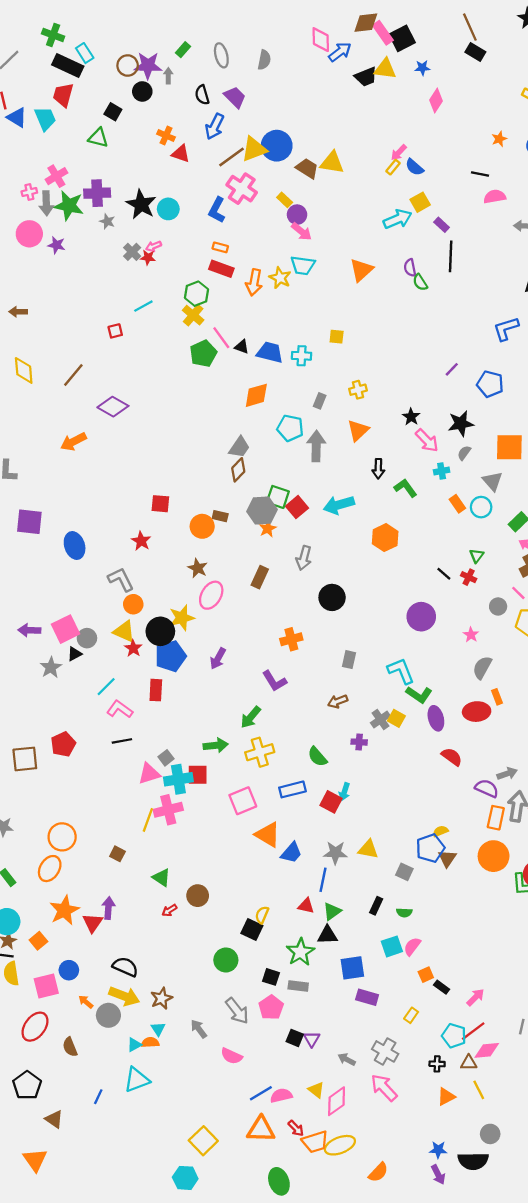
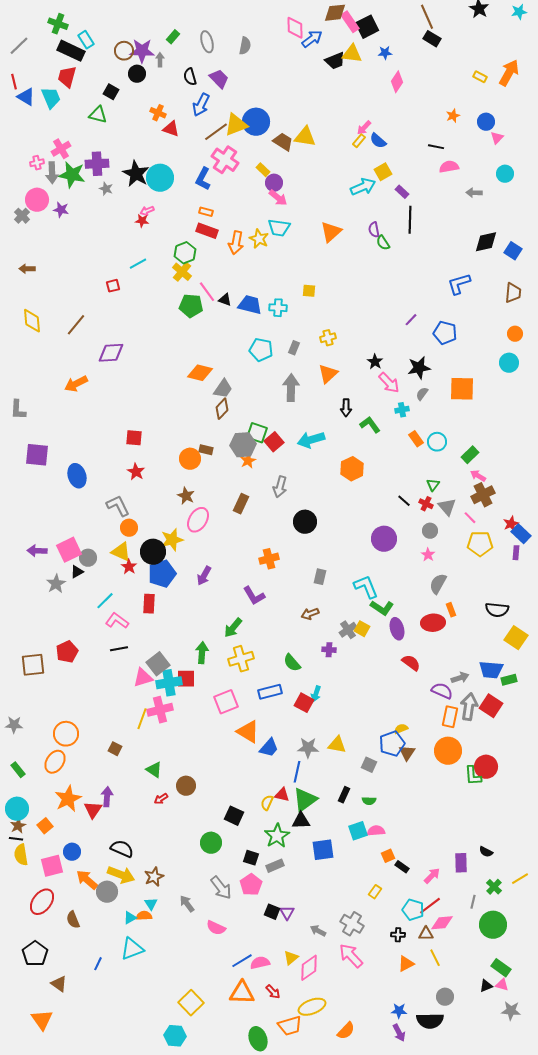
cyan circle: (168, 209) -> (160, 178), size x1.4
gray cross: (132, 252) -> (22, 216), moved
green pentagon: (203, 354) -> (191, 306), turned 30
orange diamond: (256, 395) -> (200, 373), moved, turned 30
purple diamond: (113, 407) -> (111, 353), turned -32
cyan pentagon: (290, 428) -> (261, 350), moved
gray triangle: (492, 481) -> (447, 507), moved
red square: (160, 504) -> (134, 438), moved
gray circle: (498, 606) -> (430, 531), moved
green arrow: (216, 745) -> (202, 653), turned -80
gray square: (166, 758) -> (158, 664), size x1.6
green triangle: (332, 911) -> (305, 800), size x1.5
yellow semicircle: (262, 915) -> (267, 803), moved
pink semicircle: (412, 946) -> (376, 831), turned 48
gray rectangle: (298, 986) -> (275, 866), turned -30
purple rectangle: (367, 997) -> (461, 863), moved, turned 72
orange arrow: (86, 1002) -> (87, 880), size x1.6
yellow triangle: (316, 1090) -> (291, 958), turned 42
orange trapezoid: (315, 1142) -> (290, 1026), moved

